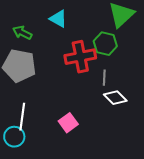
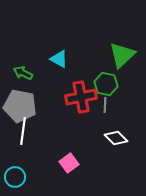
gray line: (104, 78) -> (105, 105), moved
white line: (22, 117) -> (23, 131), moved

